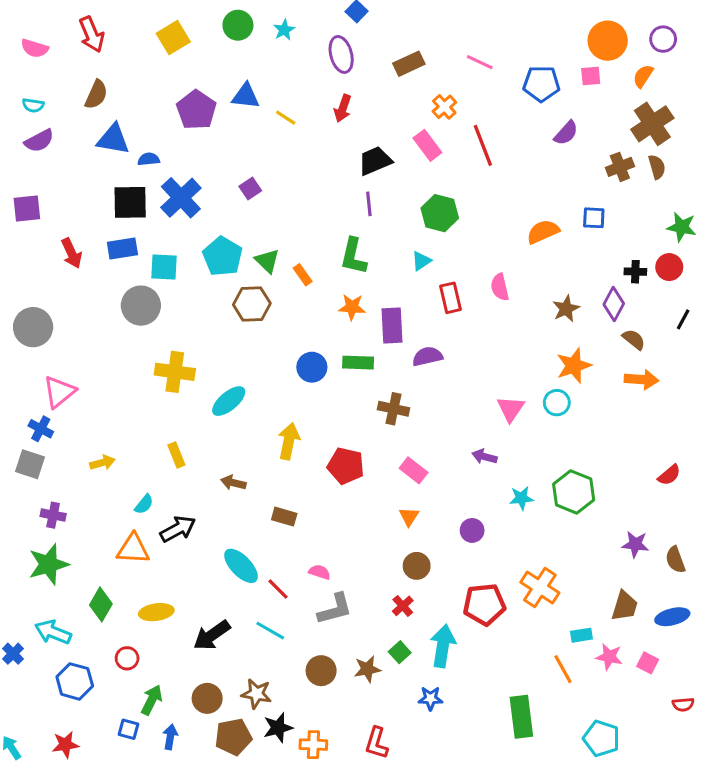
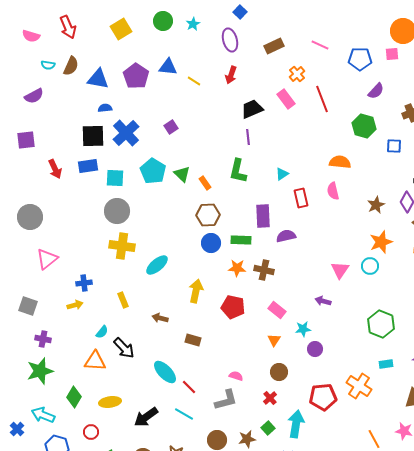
cyan semicircle: (33, 105) -> (48, 65), moved
blue triangle: (113, 139) -> (98, 79), moved
green hexagon: (440, 213) -> (364, 126), moved
orange semicircle: (543, 232) -> (340, 162), moved, turned 30
brown hexagon: (252, 304) -> (208, 215), moved
gray circle: (141, 306) -> (117, 211), moved
orange star: (352, 307) -> (237, 268), moved
blue cross: (41, 429) -> (84, 283), moved, turned -35
cyan star: (521, 498) -> (303, 329), moved
black arrow: (178, 529) -> (124, 348), turned 75
pink semicircle: (320, 572) -> (236, 376), moved
cyan rectangle: (581, 635) -> (386, 364), moved

